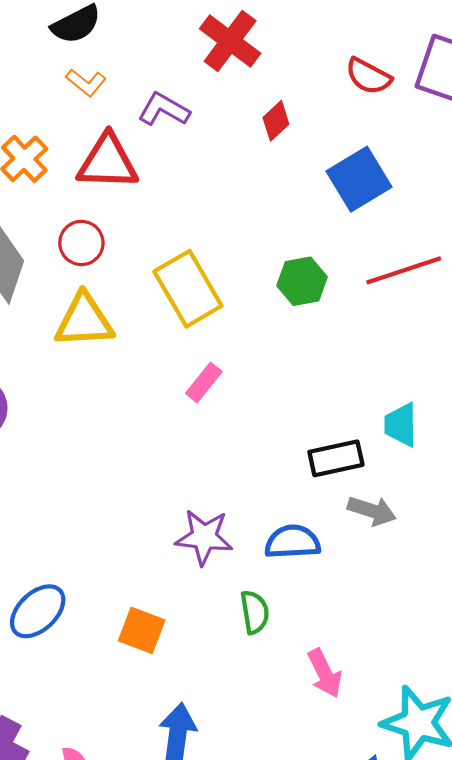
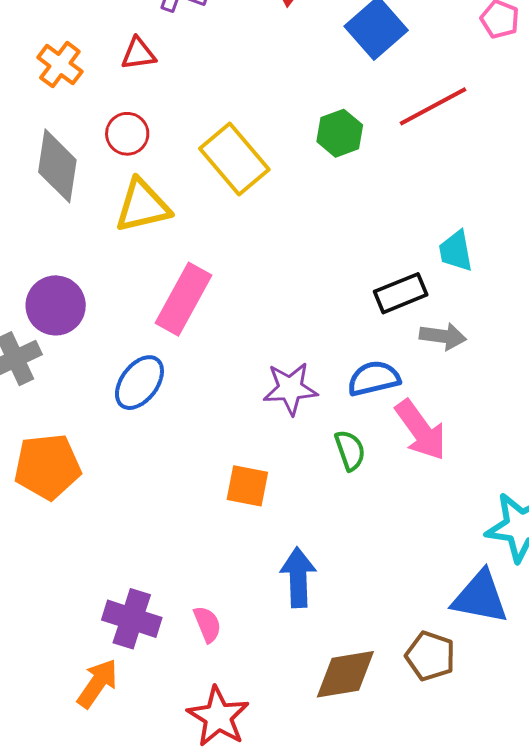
red triangle: (108, 162) -> (138, 54), size x0.6
pink rectangle: (204, 382) -> (183, 299), moved, size x1.8
blue ellipse: (38, 611) -> (139, 383), moved
pink arrow: (325, 673) -> (421, 430), moved, size x1.4

